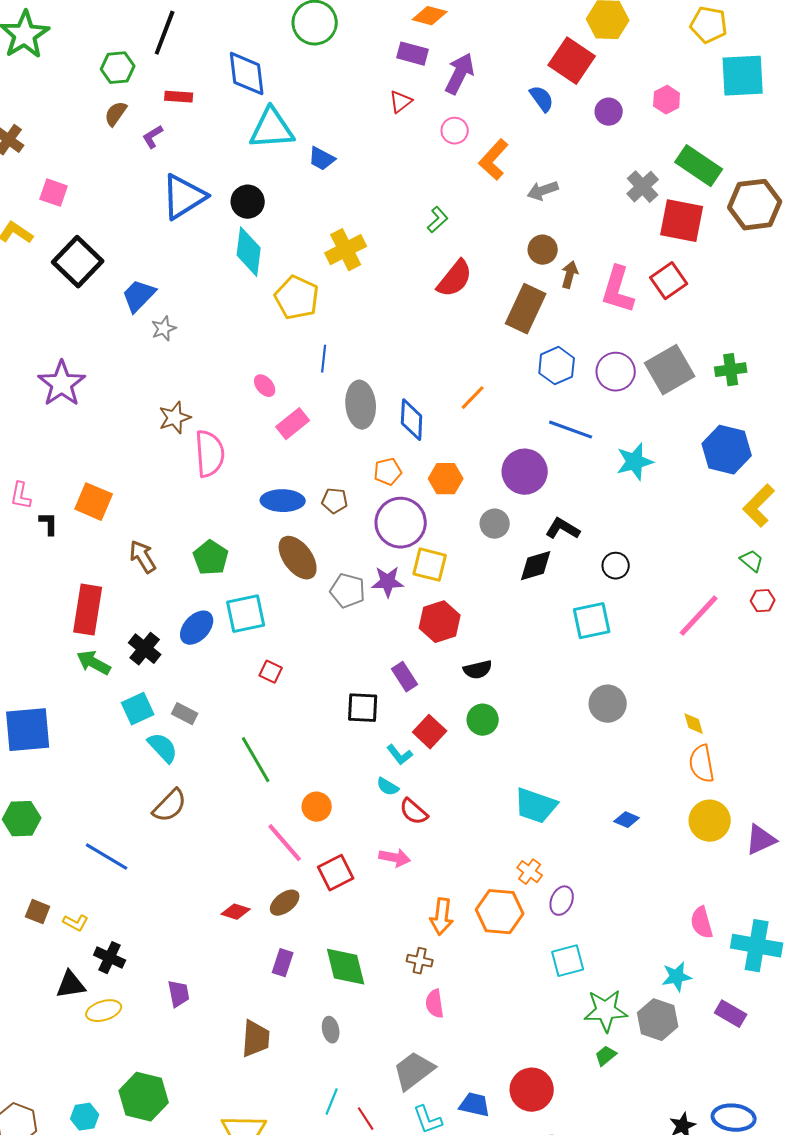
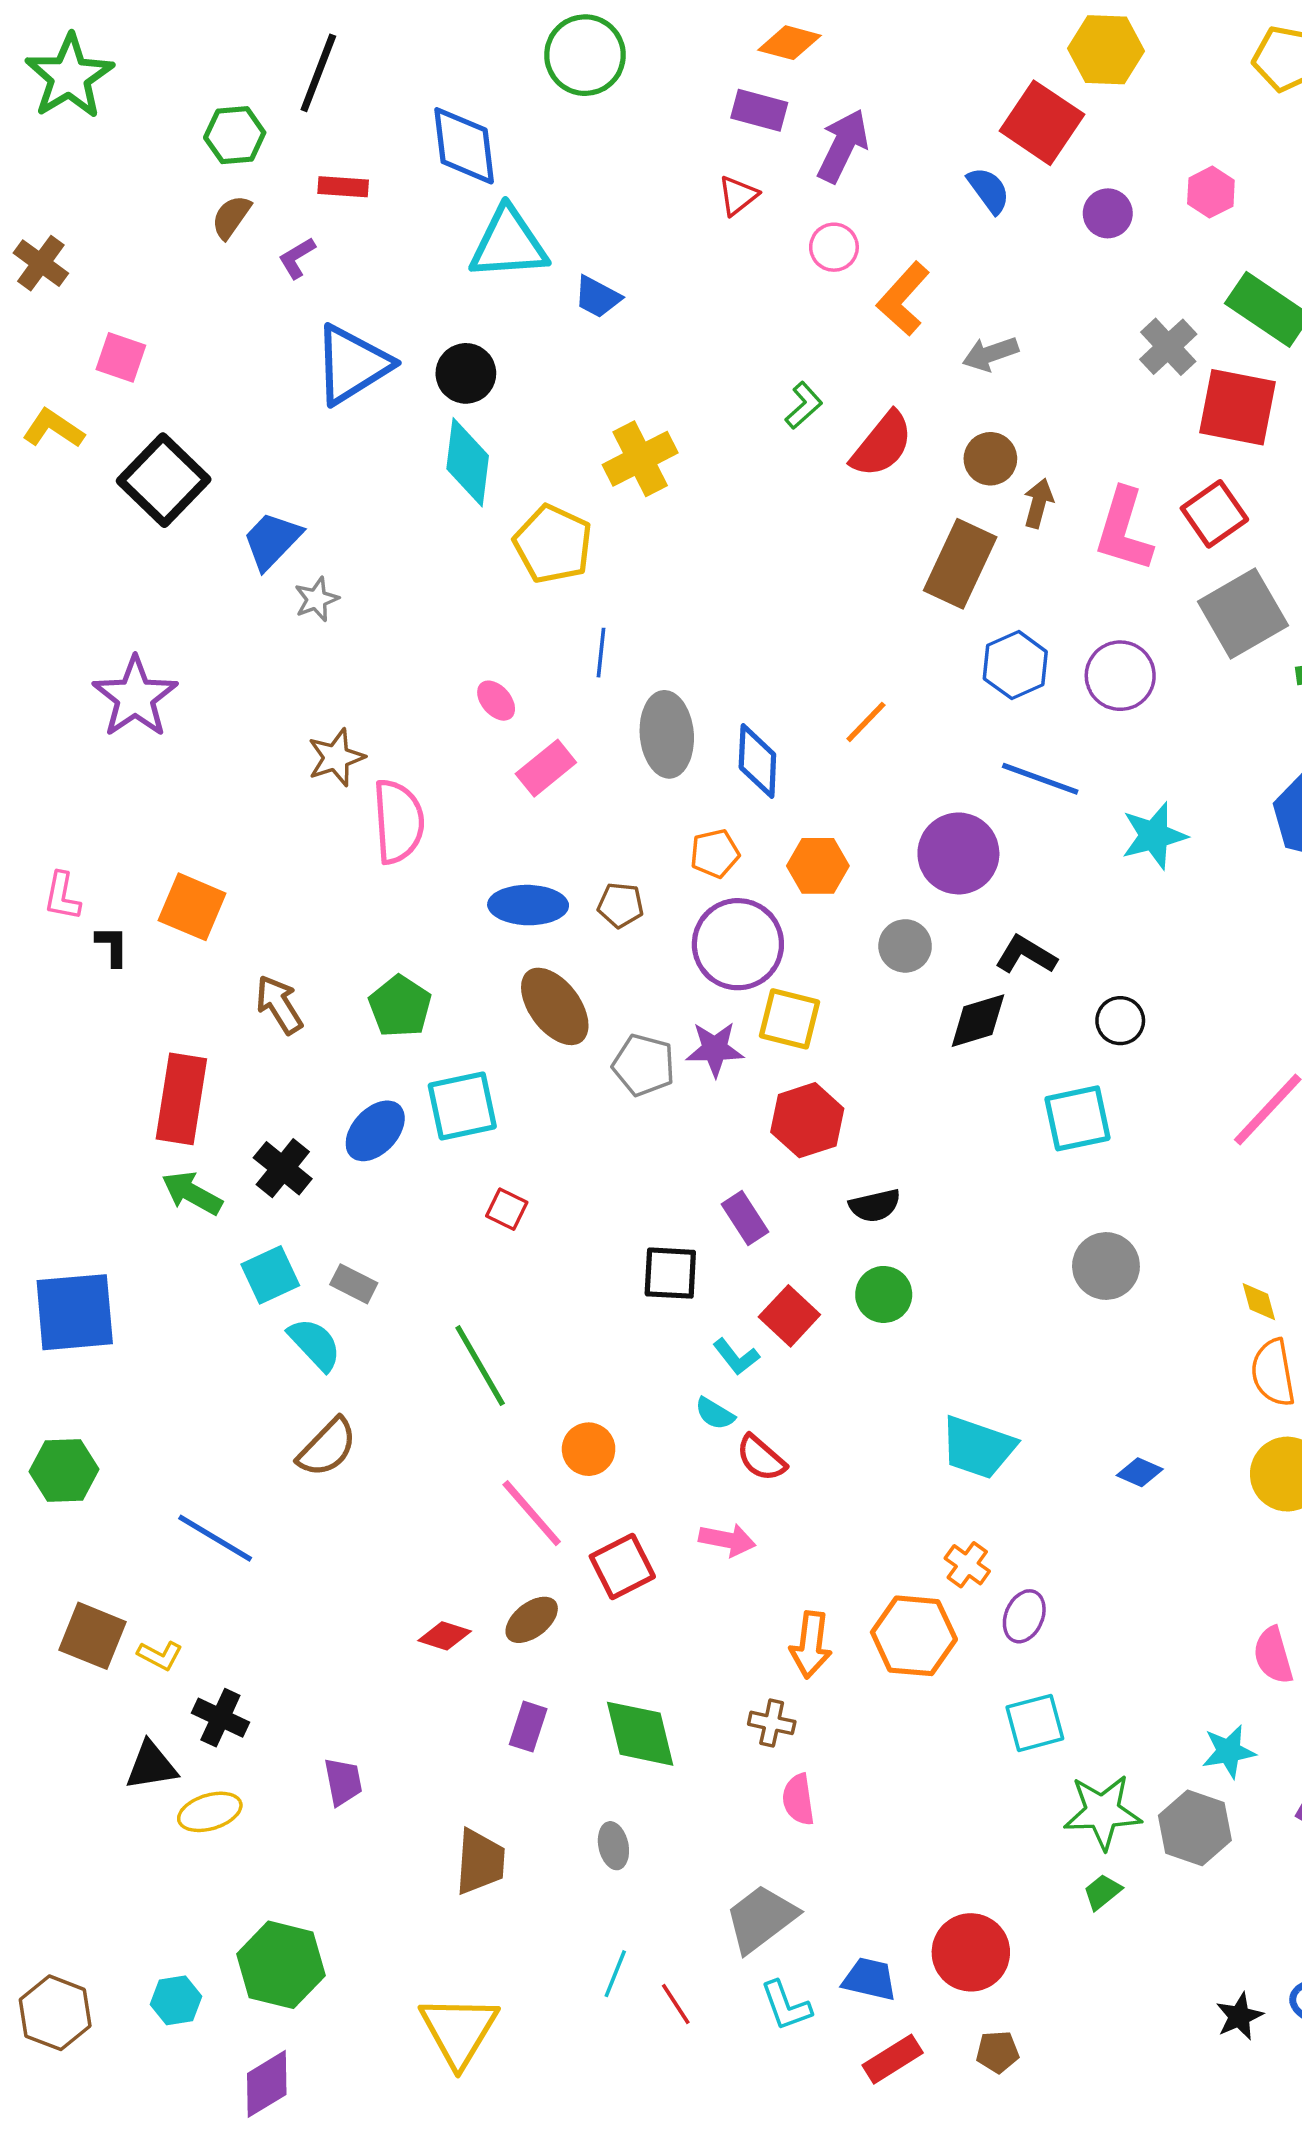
red semicircle: (455, 279) -> (882, 445), moved
gray square: (670, 370) -> (1243, 613), moved
brown square: (38, 912) -> (92, 1636), size x1.5

